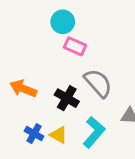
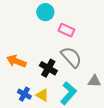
pink rectangle: (75, 46) -> (66, 30), moved

